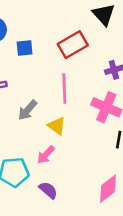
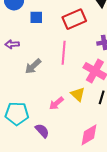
yellow triangle: (57, 126) -> (78, 94), moved
pink arrow: (46, 155) -> (56, 103), moved

